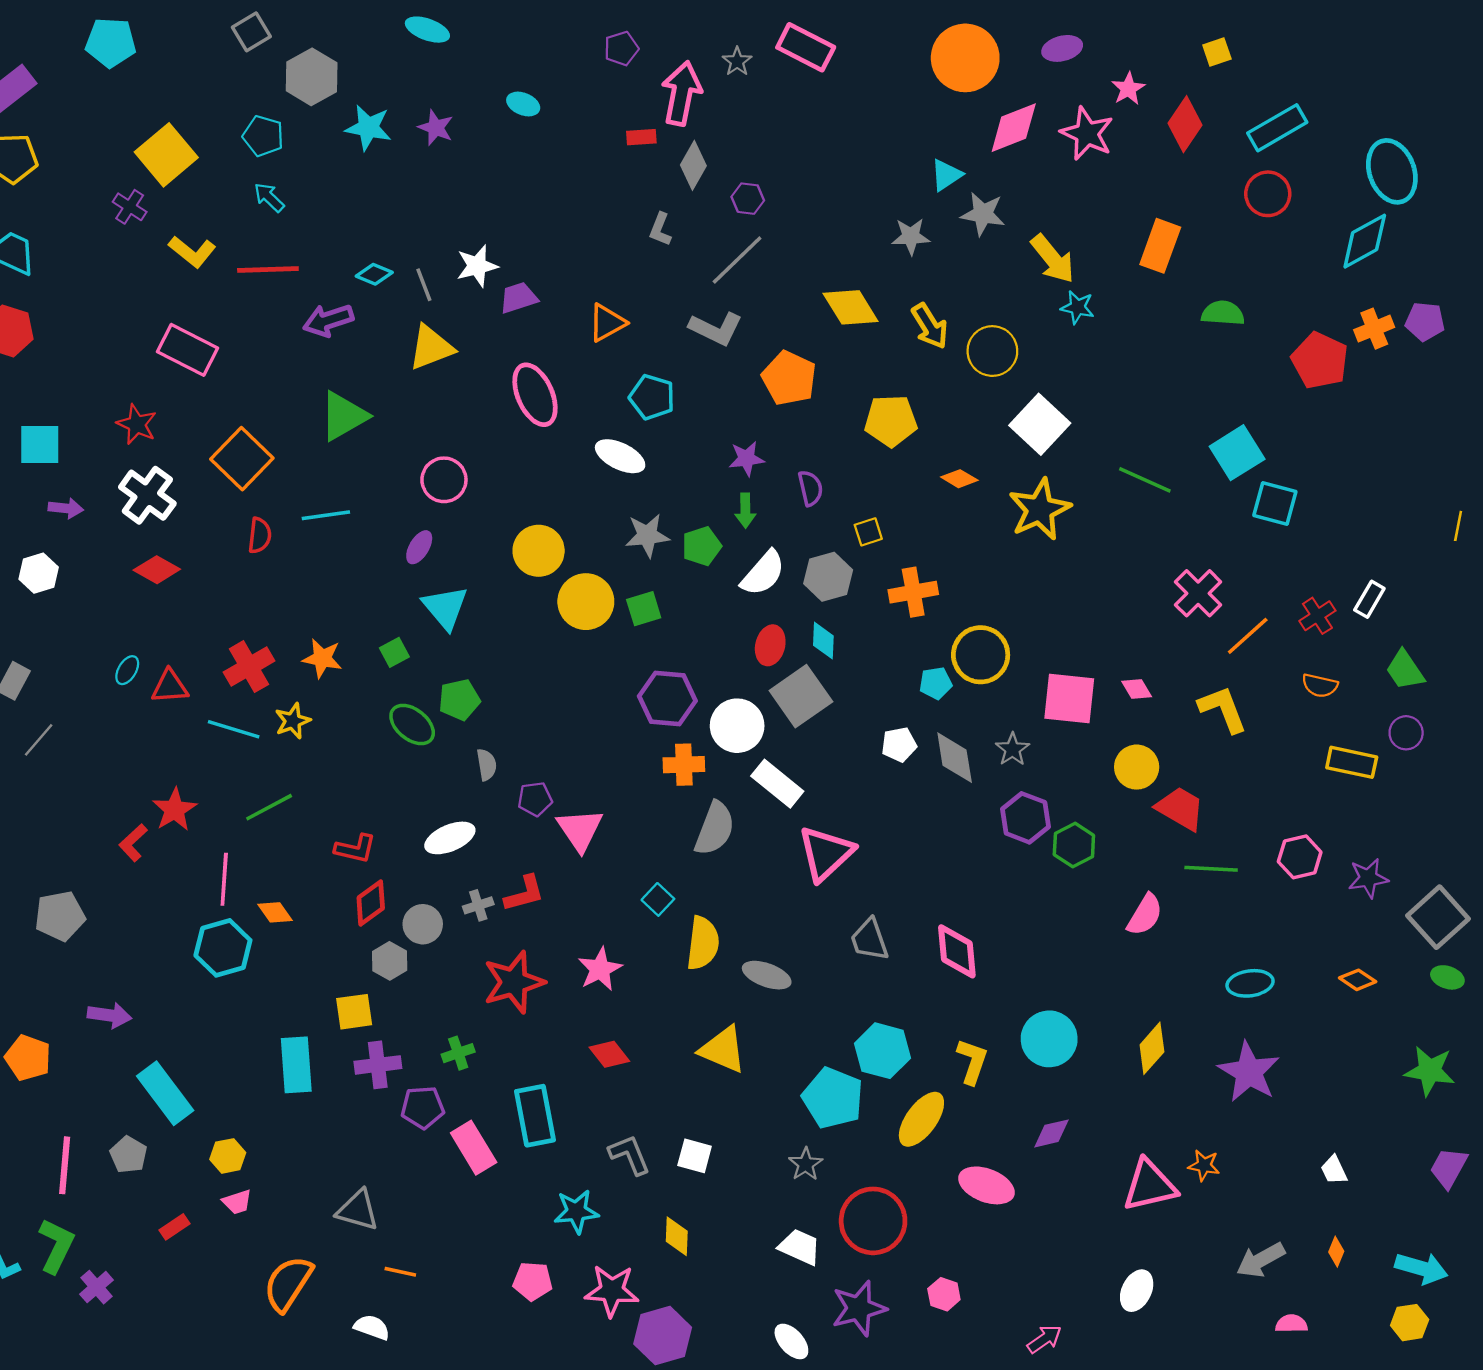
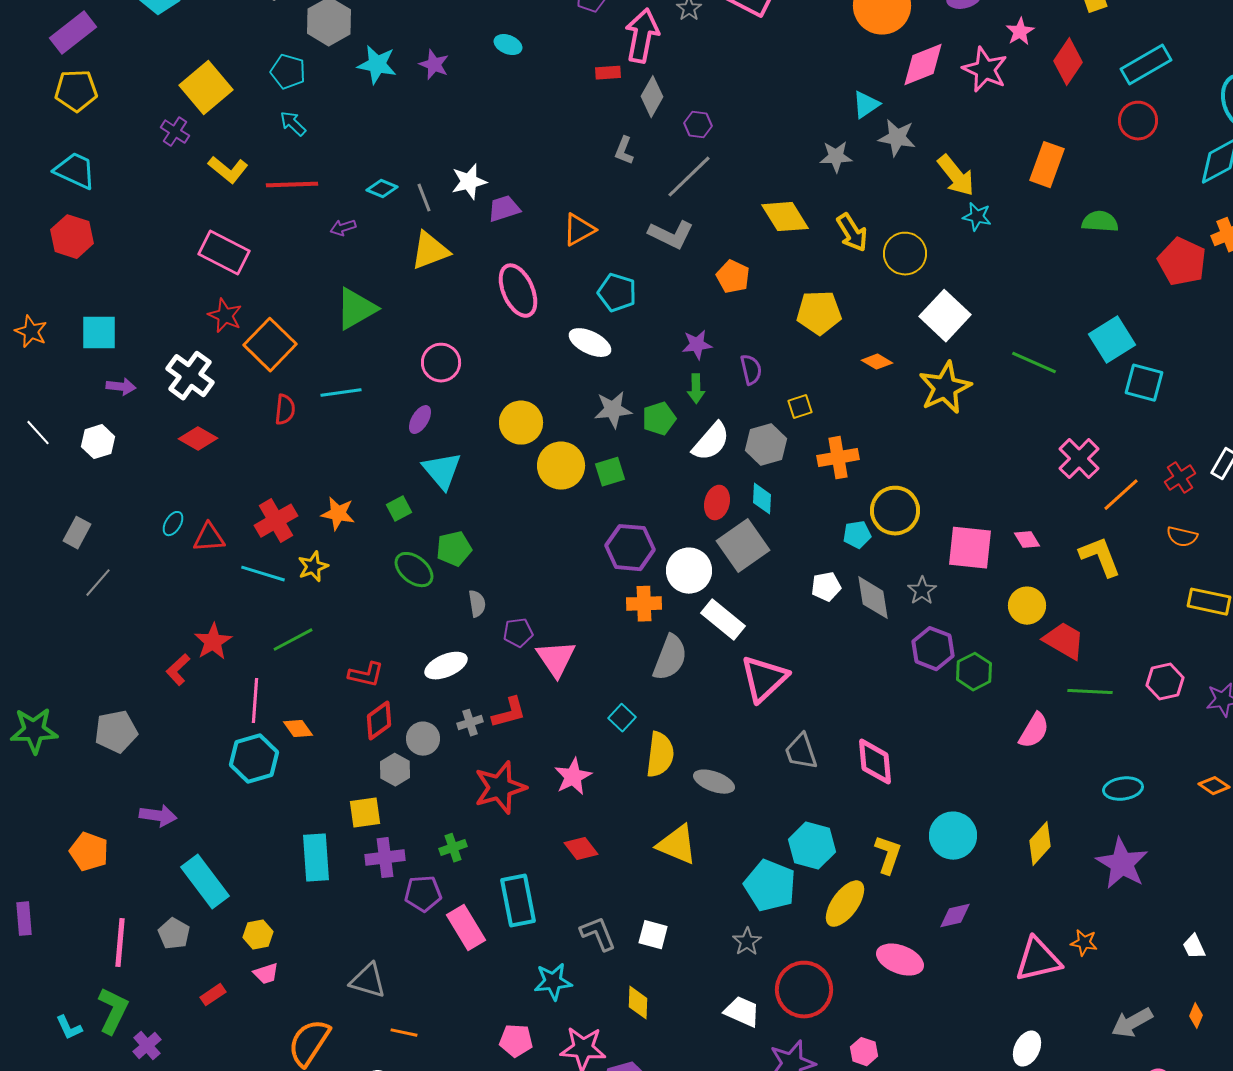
purple arrow: (328, 320) -> (343, 228), size x0.6
orange pentagon: (789, 378) -> (733, 277), size x0.7
red star: (137, 424) -> (225, 316), moved

